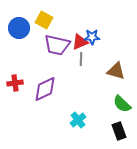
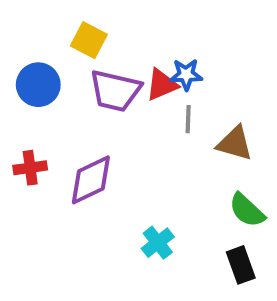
blue circle: (19, 28) -> (38, 85), moved
gray line: (81, 59) -> (188, 119), moved

